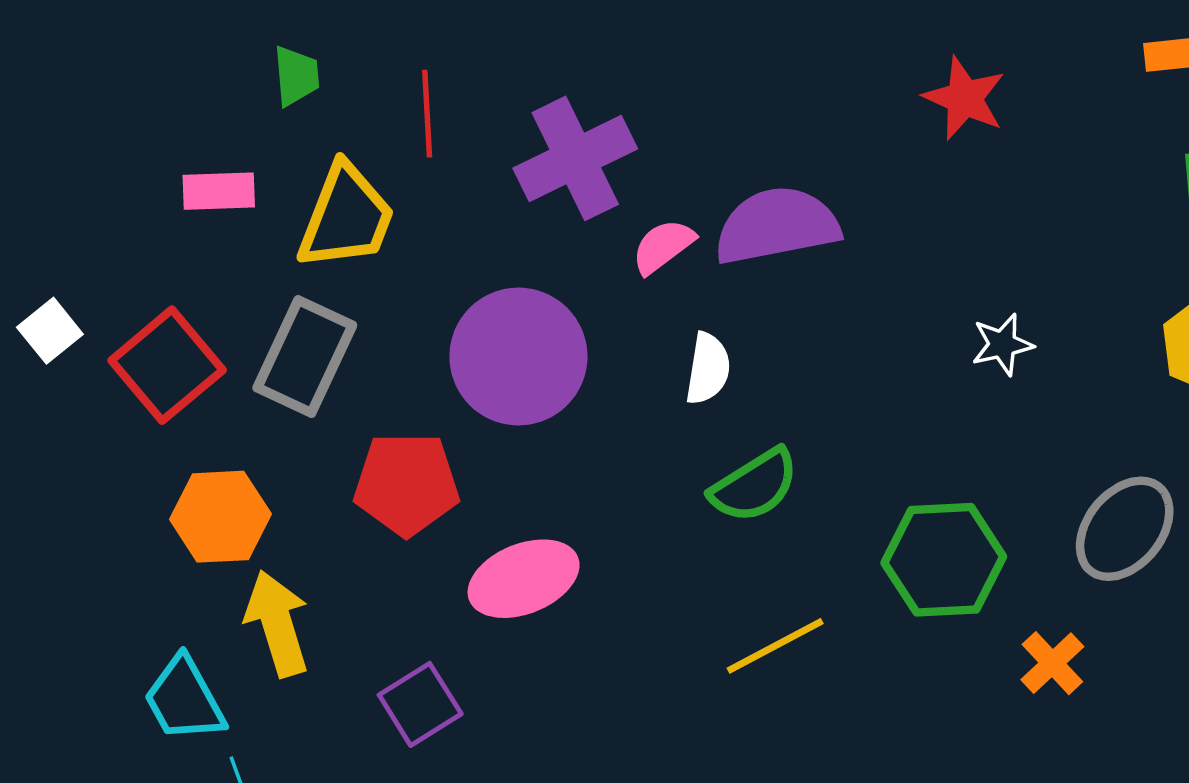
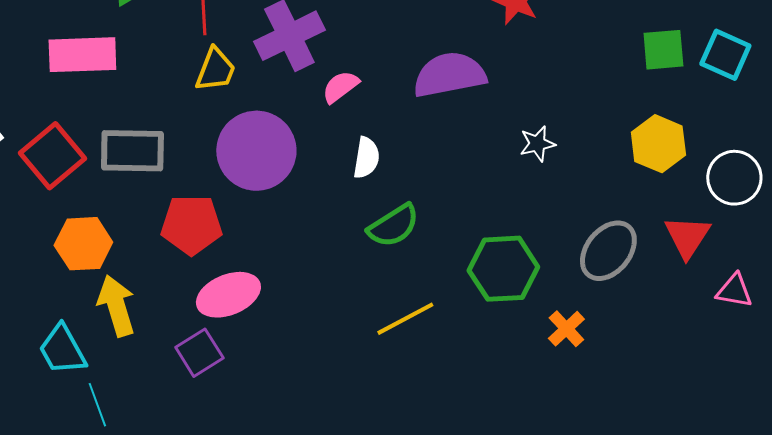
pink rectangle: (219, 191) -> (82, 55), size x1.6
yellow trapezoid: (346, 217) -> (215, 70), moved, size x0.7
purple semicircle: (777, 226) -> (449, 75), moved
gray rectangle: (305, 357) -> (132, 151), turned 66
pink ellipse: (524, 579) -> (228, 295), moved

